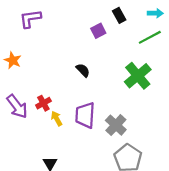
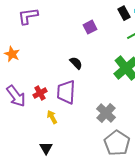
black rectangle: (119, 15) -> (124, 13), moved
purple trapezoid: (85, 115) -> (66, 92), moved
yellow arrow: (57, 118) -> (52, 117), moved

